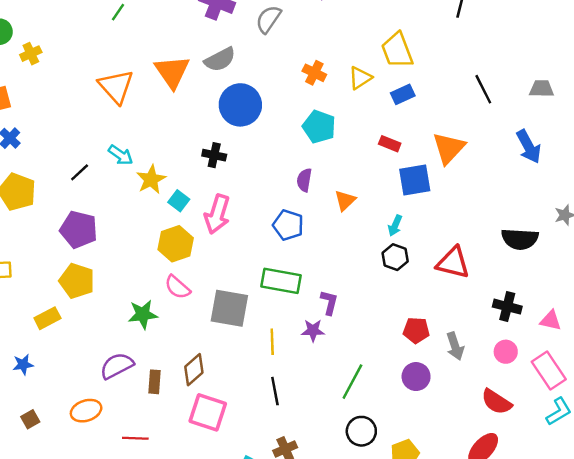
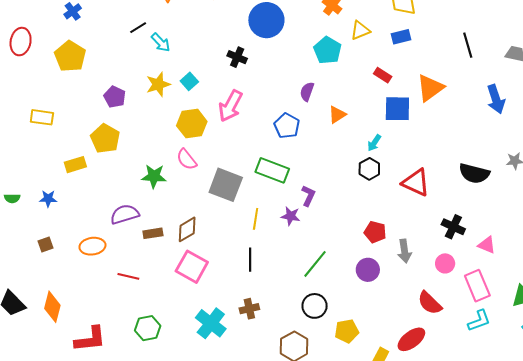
yellow triangle: (360, 78) -> (360, 30), moved
black line: (80, 172) -> (138, 28), moved
yellow star: (151, 179) -> (158, 84), moved
cyan square: (179, 201) -> (189, 81), moved
purple pentagon: (79, 230) -> (115, 97), size x0.7
brown rectangle: (154, 382) -> (153, 233), turned 66

